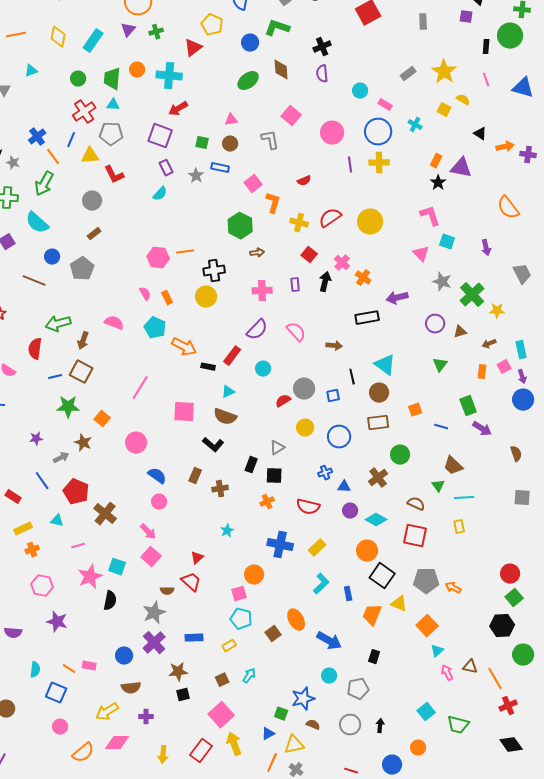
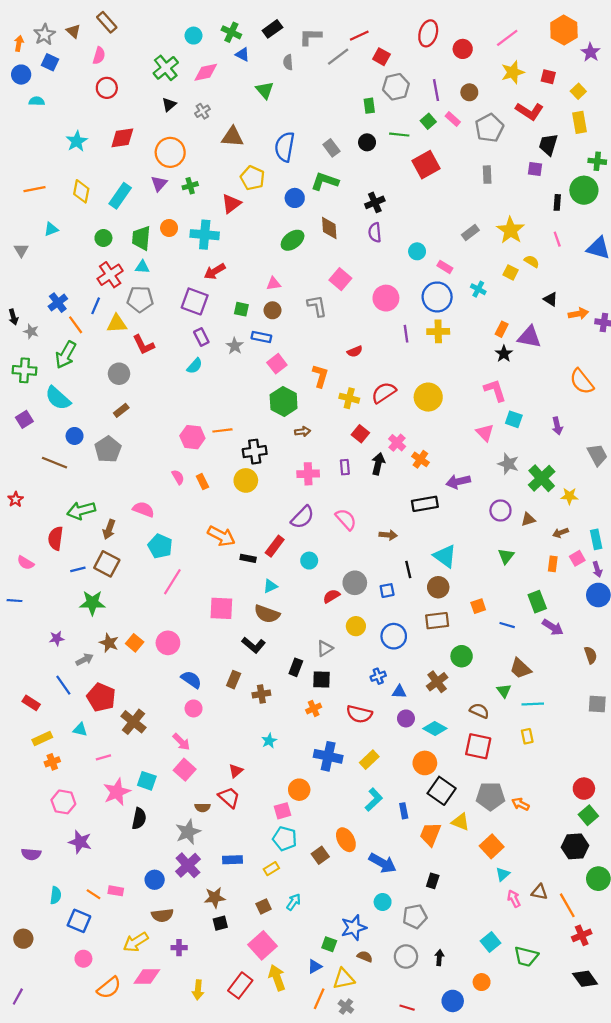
pink square: (253, 184) -> (277, 364), moved
cyan pentagon: (155, 328) -> (160, 546), moved
orange square: (102, 419) -> (135, 643), moved

